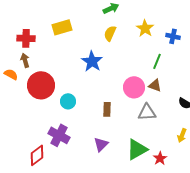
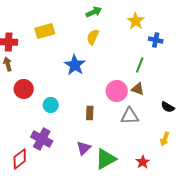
yellow star: (145, 28) -> (136, 21), moved
red circle: (41, 85) -> (24, 89), size x0.7
green triangle: (137, 149) -> (106, 159), moved

